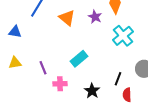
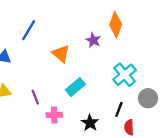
orange triangle: (67, 18) -> (61, 54), moved
cyan cross: (123, 36) -> (125, 75), moved

